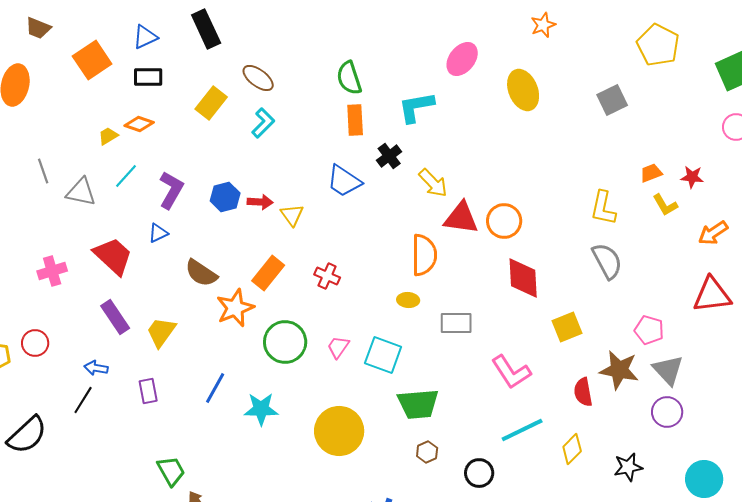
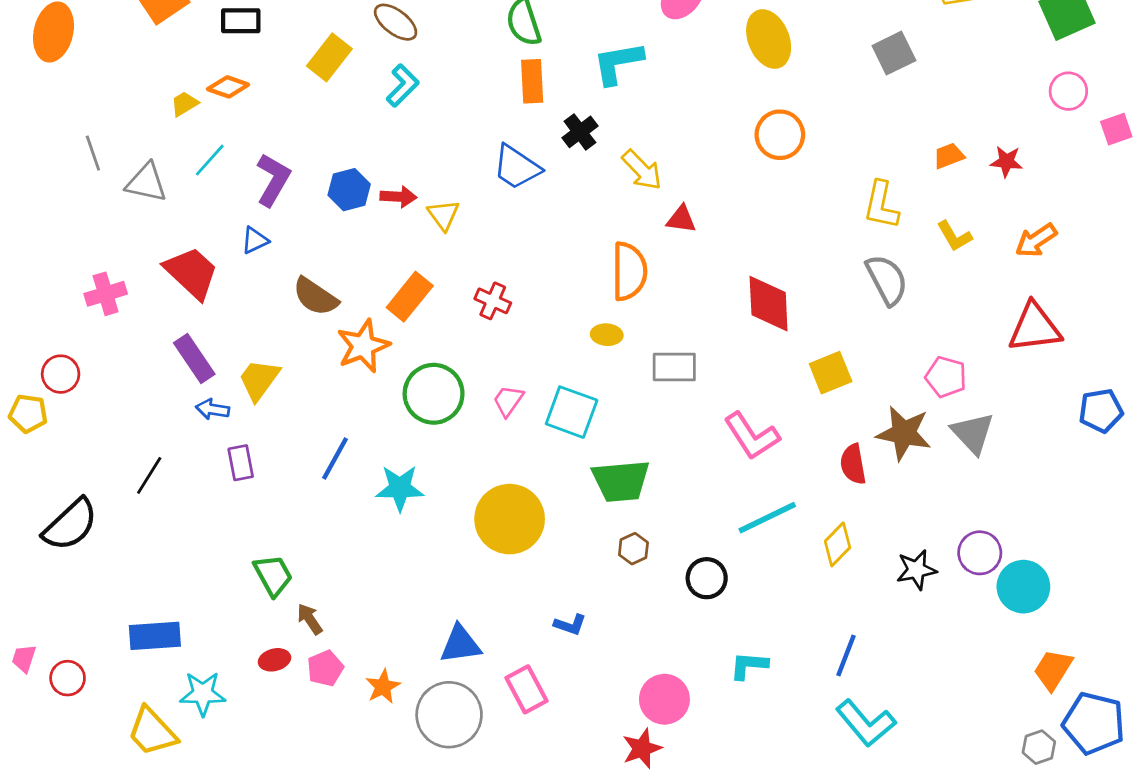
yellow L-shape: (665, 205) -> (954, 236), moved
red triangle: (461, 218) -> (681, 219), size x0.6
orange circle: (504, 221) -> (780, 135), moved
red circle: (35, 343) -> (61, 374), moved
blue arrow: (96, 368) -> (213, 409), moved
purple circle: (667, 412) -> (980, 553), moved

